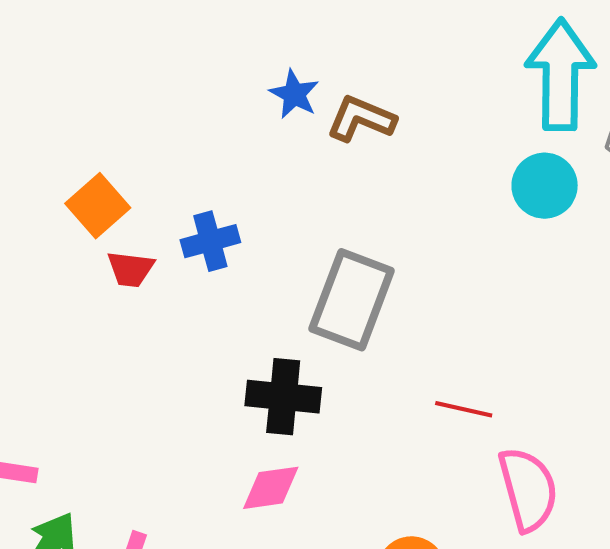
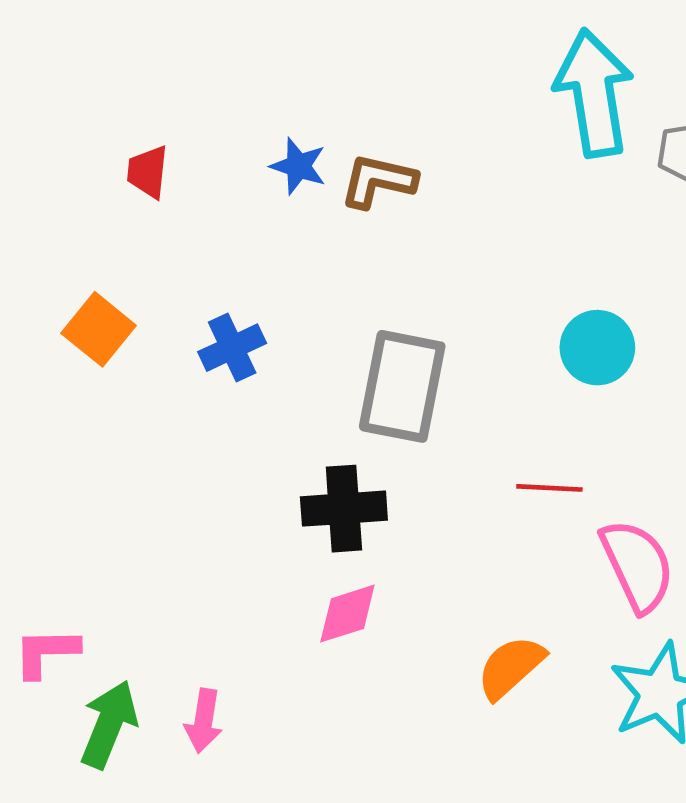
cyan circle: (545, 186) -> (597, 348), moved
red trapezoid: (131, 269) -> (148, 172), moved, turned 99

